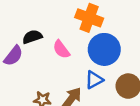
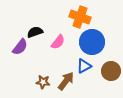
pink semicircle: (61, 49) -> (58, 42), turned -105

